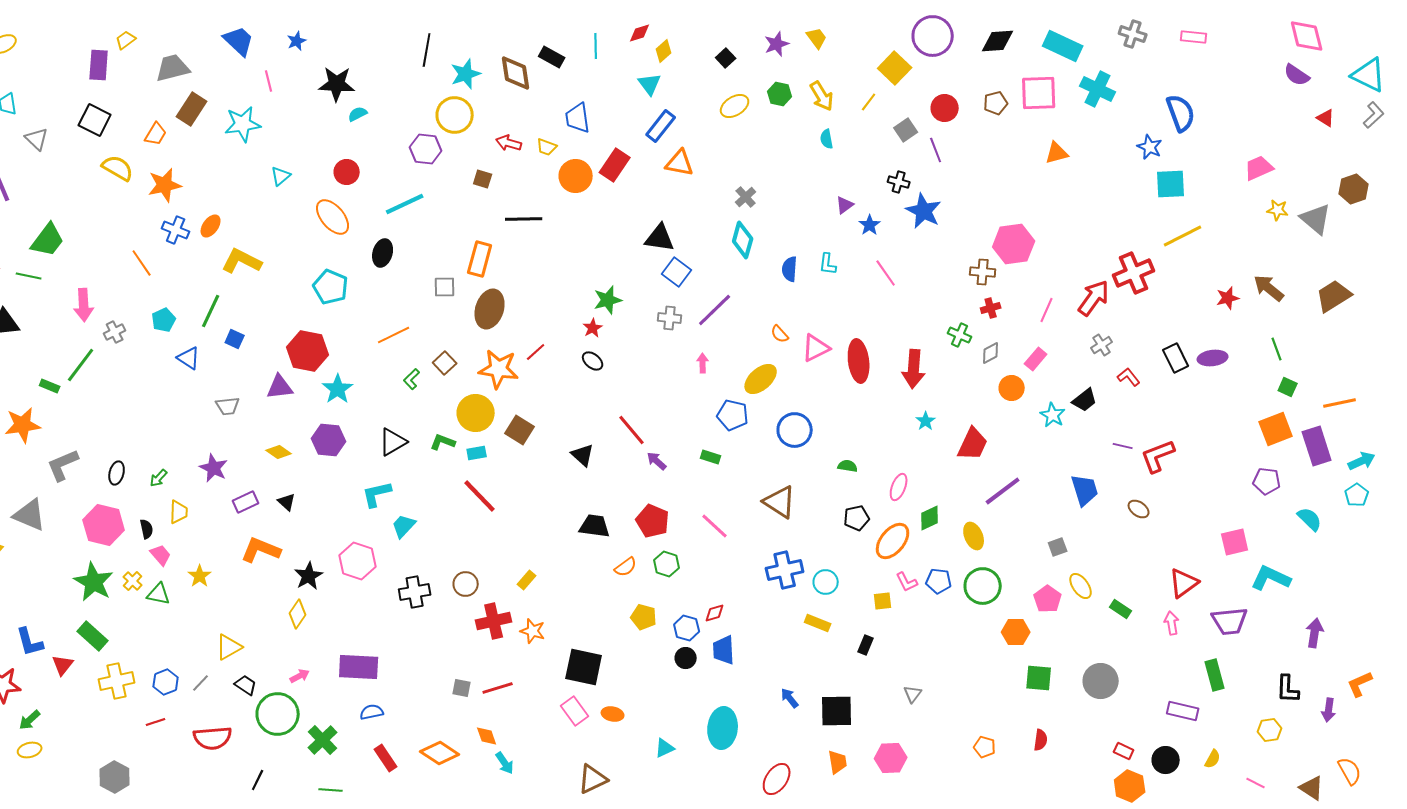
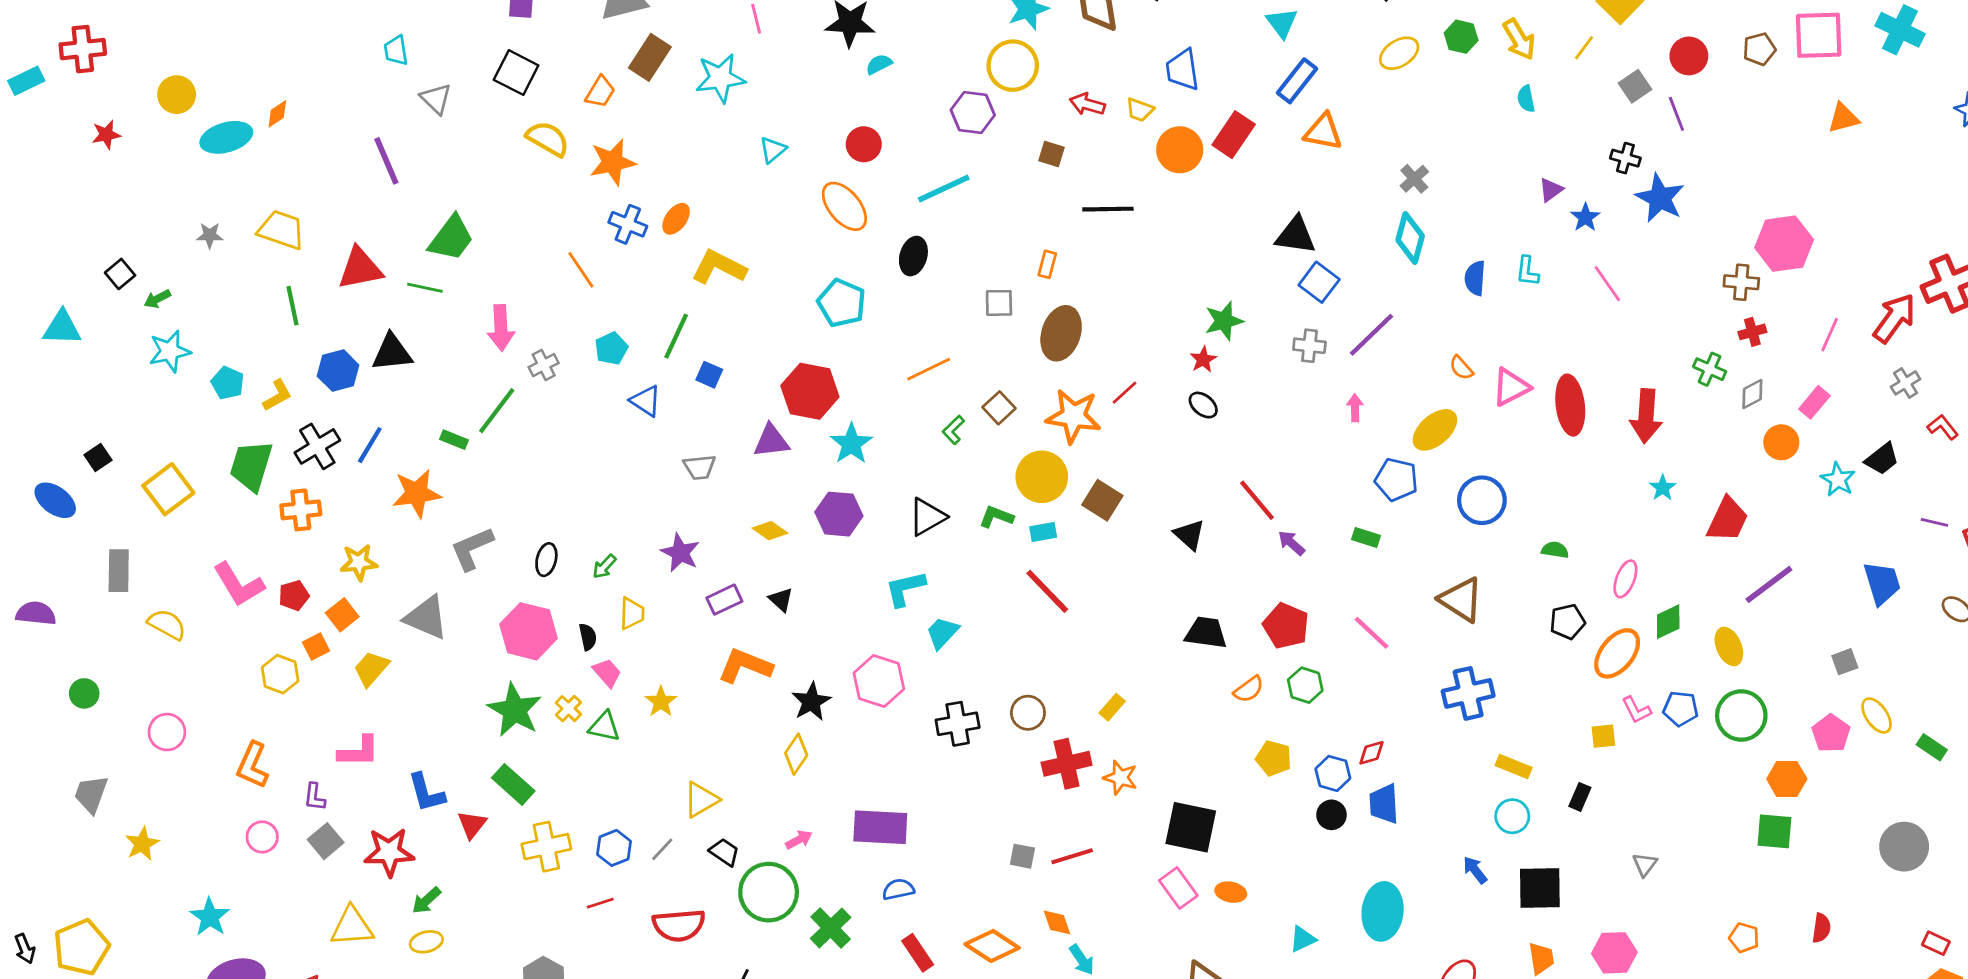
orange rectangle: (480, 259) -> (1047, 264), size x0.6
cyan circle: (826, 582) -> (1512, 816), moved
green square: (1039, 678) -> (1774, 831), moved

